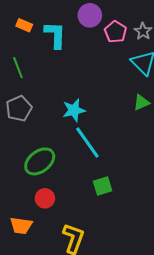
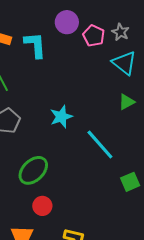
cyan line: (87, 142) -> (100, 144), moved
green square: (103, 186) -> (130, 182), moved

